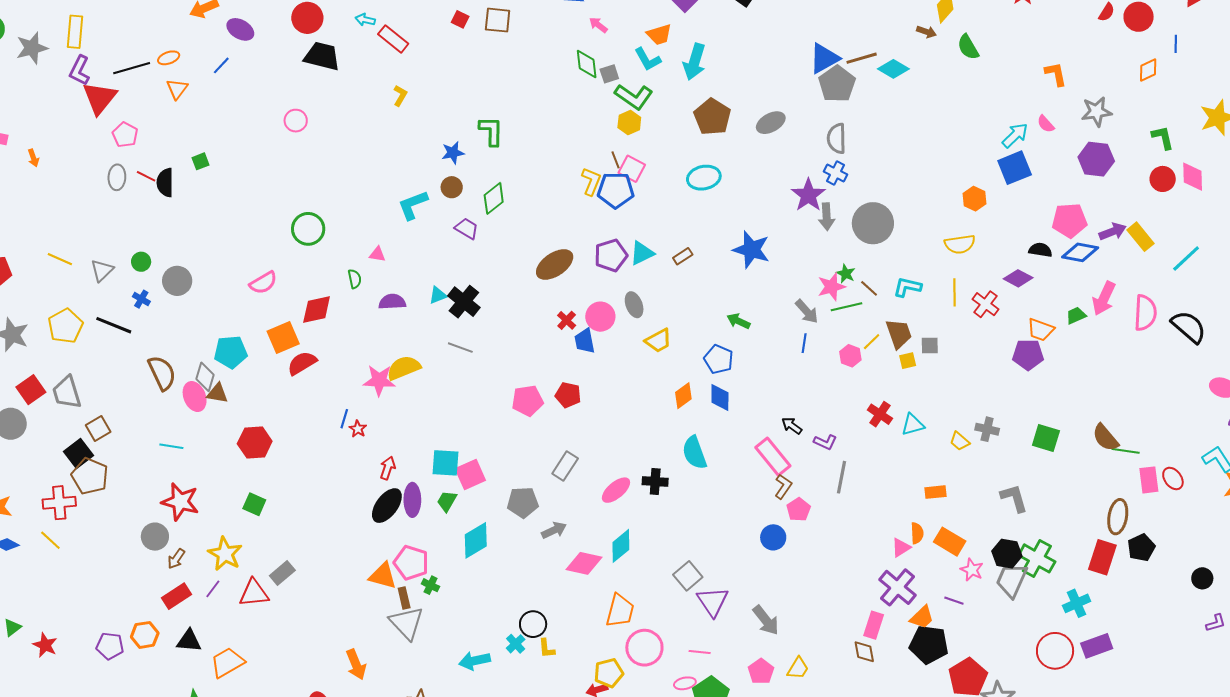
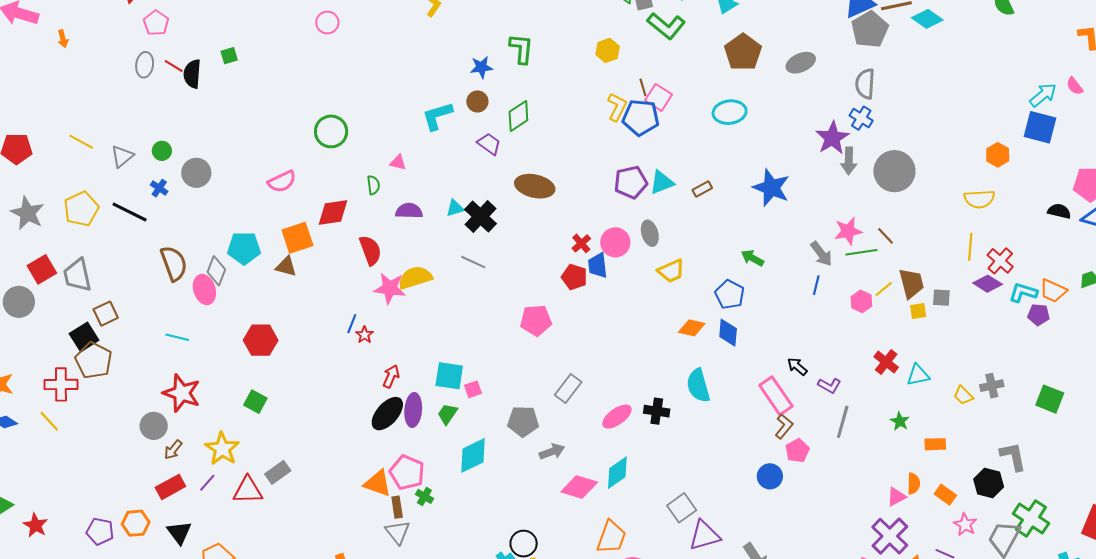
yellow hexagon: (629, 123) -> (608, 50), moved
blue square: (1015, 168) -> (1040, 127), turned 32
brown ellipse: (555, 264) -> (535, 186), moved, turned 42
green star: (846, 274) -> (900, 421), moved
purple diamond: (1018, 278) -> (988, 284), moved
cyan L-shape: (907, 287) -> (1023, 293), moved
purple pentagon: (1028, 355) -> (1039, 315), size x0.7
red semicircle: (302, 363) -> (370, 250), moved, turned 96
brown triangle: (217, 393) -> (286, 266), moved
red pentagon: (568, 395) -> (574, 277), moved
orange diamond: (683, 396) -> (692, 328), turned 44
gray cross: (987, 429) -> (992, 386), turned -30
pink square: (470, 474) -> (473, 389), size x0.6
orange rectangle: (950, 542) -> (945, 495), size x0.7
black hexagon: (1007, 554) -> (989, 483), moved
purple triangle: (713, 602) -> (704, 535), turned 44
gray triangle: (407, 623) -> (398, 532), size x0.7
black triangle: (189, 641) -> (179, 533), turned 44

